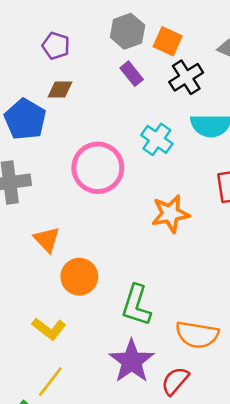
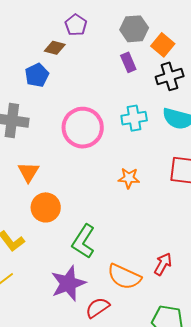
brown diamond: (60, 89) -> (55, 48), moved
blue pentagon: (25, 119) -> (37, 75), size x0.7
cyan cross: (157, 139) -> (134, 118), turned 30
orange star: (170, 214) -> (129, 178), size x0.7

